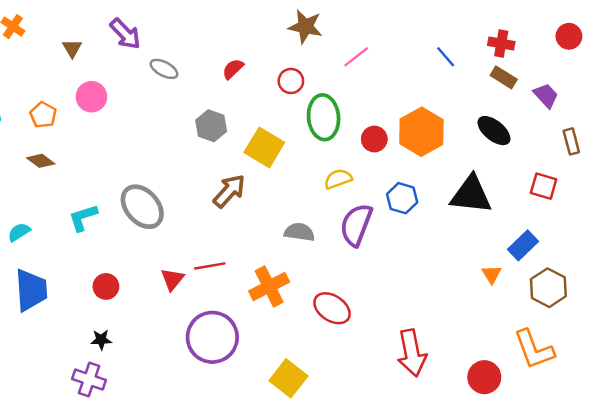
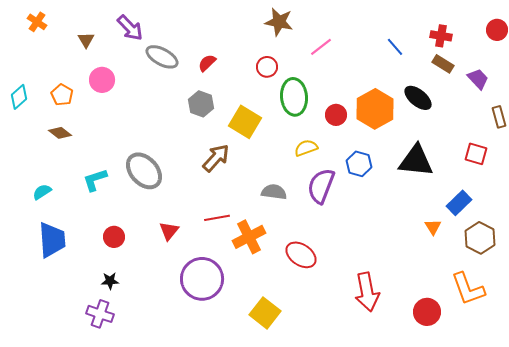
gray ellipse: (164, 69) -> (162, 57), size x1.4
red semicircle: (233, 69) -> (207, 63), moved
black ellipse: (494, 131) -> (418, 98), moved
red line: (210, 266) -> (217, 218), moved

